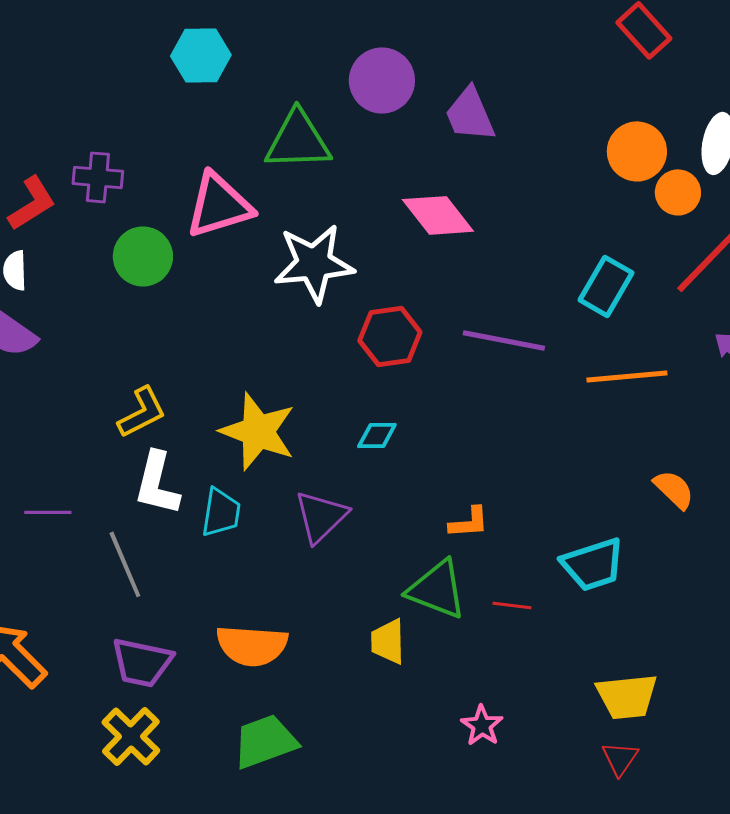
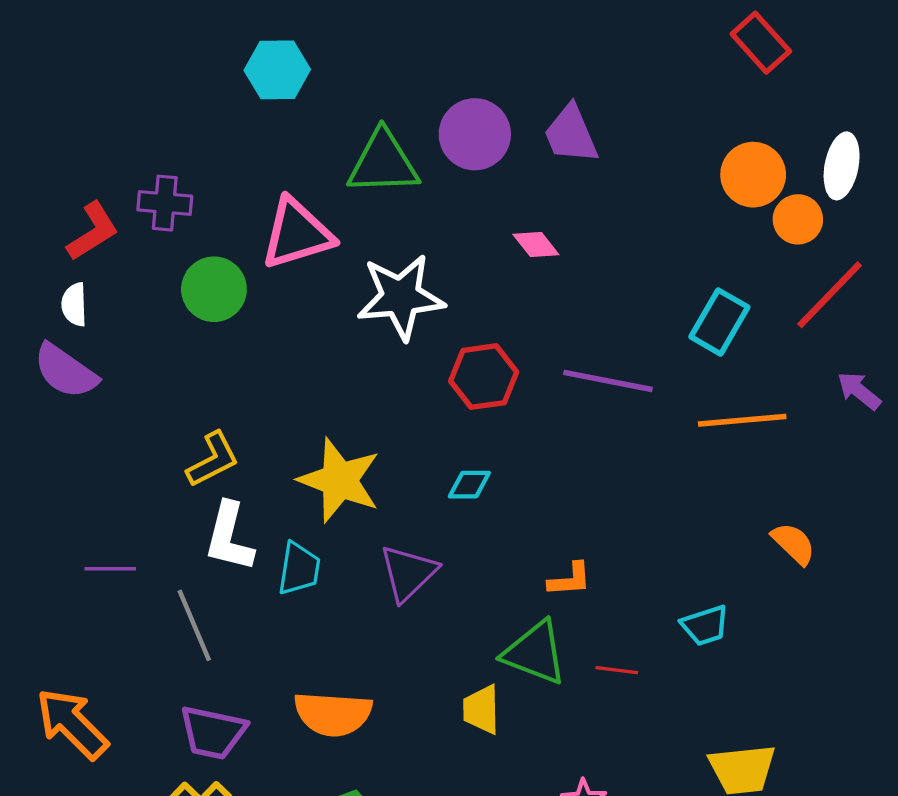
purple circle: (382, 80) -> (475, 134), moved
pink diamond: (438, 215) -> (536, 244), size x0.6
cyan trapezoid: (593, 564) -> (705, 625), size x0.7

